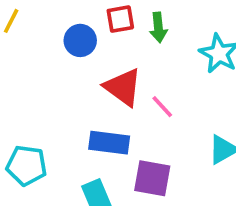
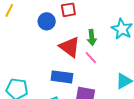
green arrow: (158, 27) -> (92, 37), moved

